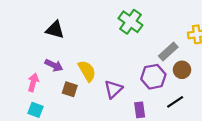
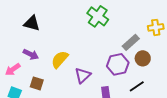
yellow semicircle: (87, 71) -> (60, 59), turned -108
pink arrow: (33, 82) -> (13, 69), turned -140
brown square: (70, 89) -> (37, 83), moved

